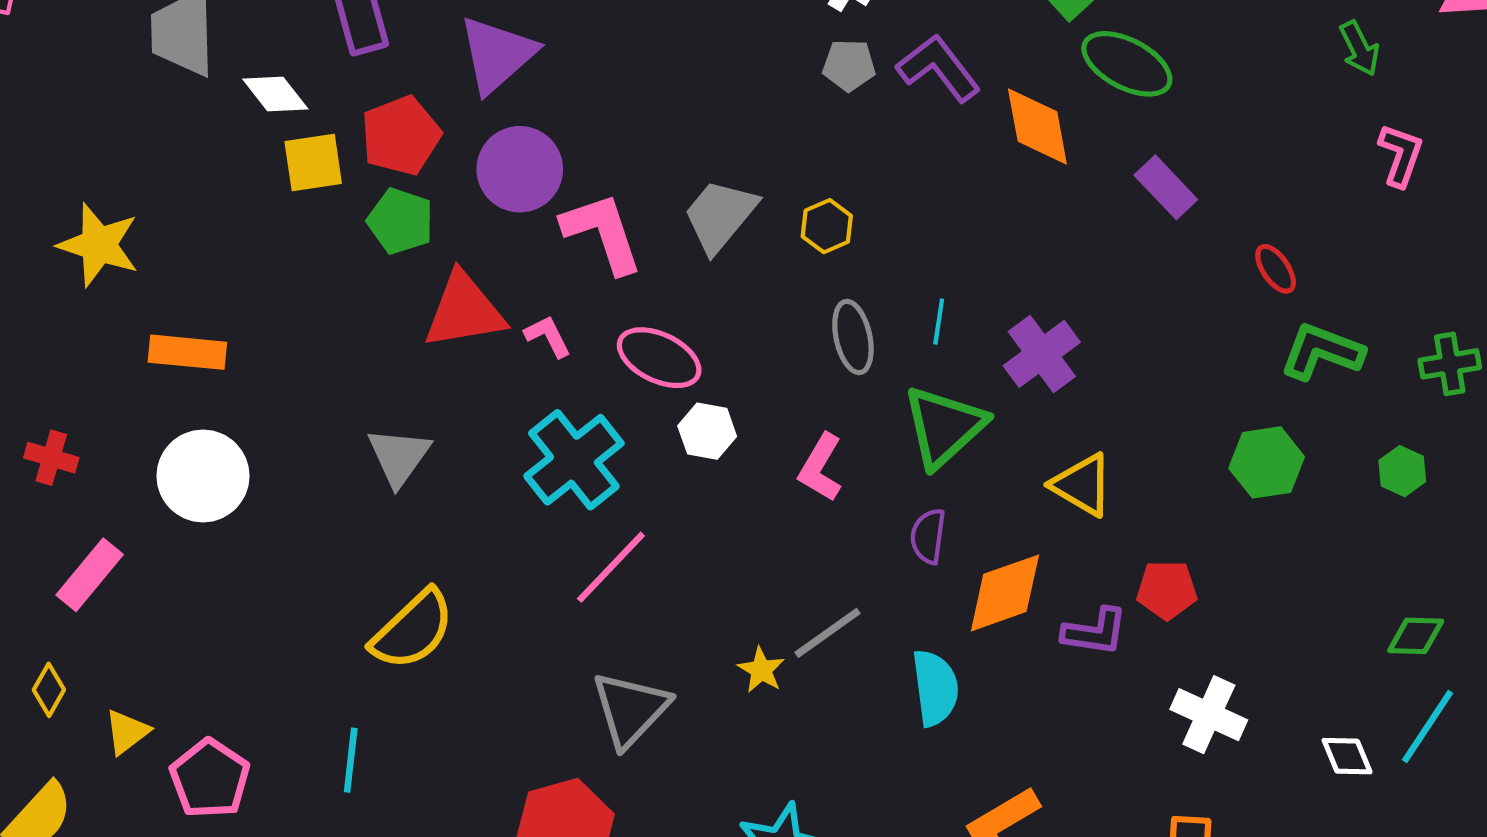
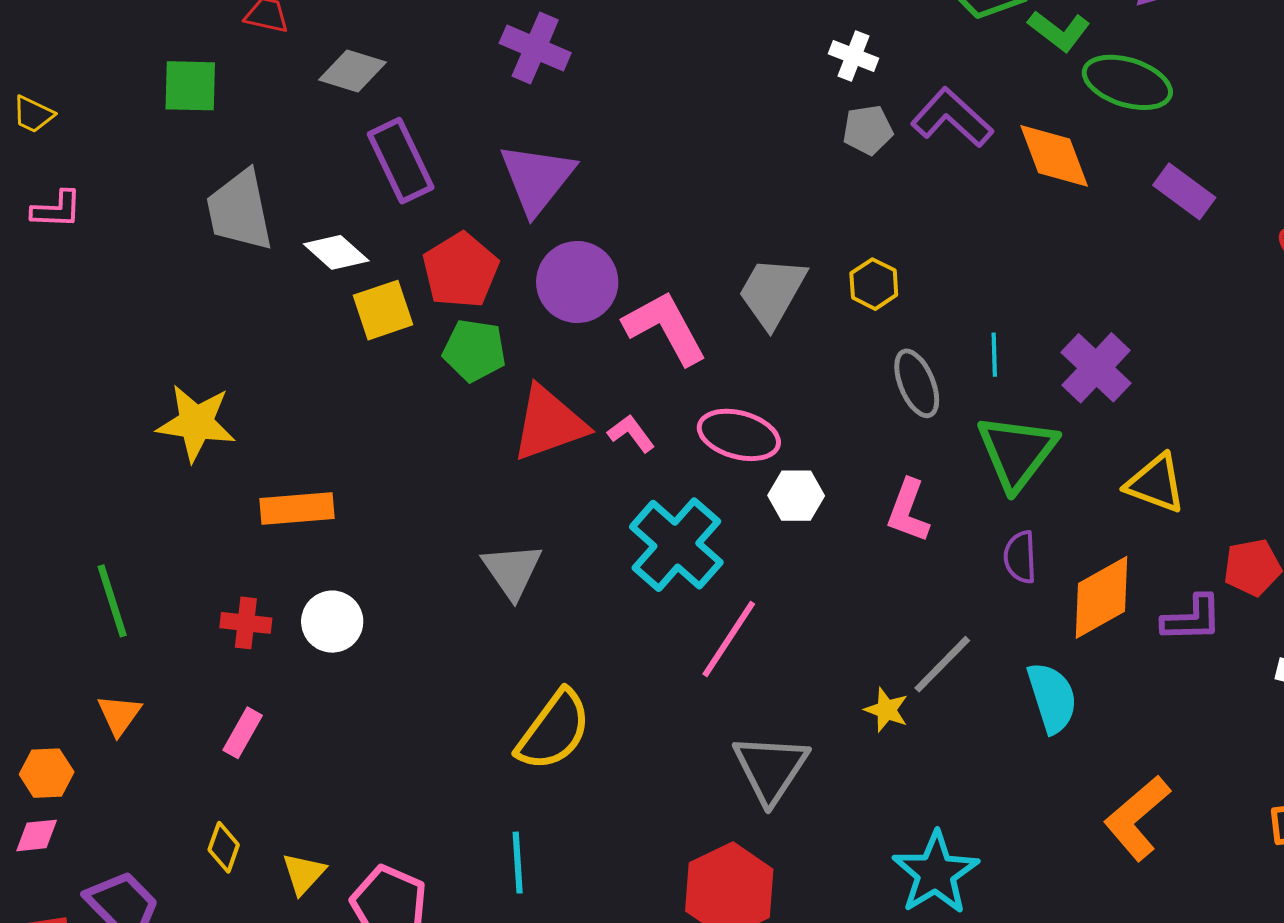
red cross: (51, 458) -> (246, 623), moved
white circle: (203, 476) -> (332, 622), size x0.7
pink rectangle: (90, 575) -> (243, 733), size x0.7

